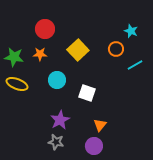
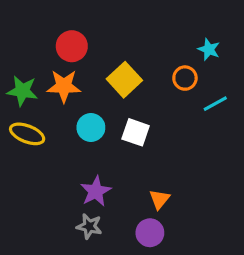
orange star: (40, 54) -> (64, 86), size x1.5
white square: (87, 93) -> (136, 132), moved

